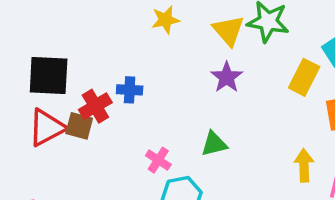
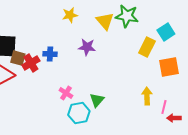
purple star: (227, 77) -> (87, 47), moved, turned -30
brown square: (79, 126) -> (18, 58), moved
green triangle: (214, 144) -> (97, 100), moved, turned -35

